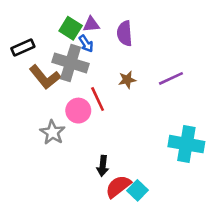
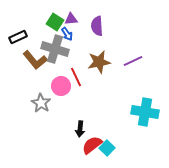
brown star: (127, 80) -> (99, 62), size x1.6

